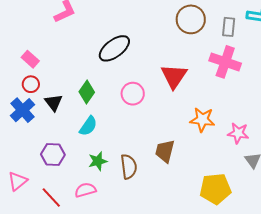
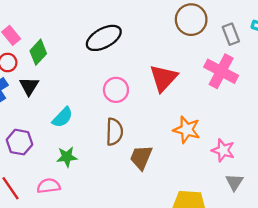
gray rectangle: (229, 27) -> (231, 34), turned -36
green diamond: (87, 92) -> (38, 52), moved
brown semicircle: (129, 167) -> (114, 132), moved

